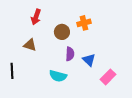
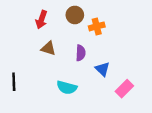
brown circle: (62, 32) -> (75, 15), moved
brown triangle: (30, 45) -> (48, 48), moved
purple semicircle: (70, 54) -> (81, 53), moved

